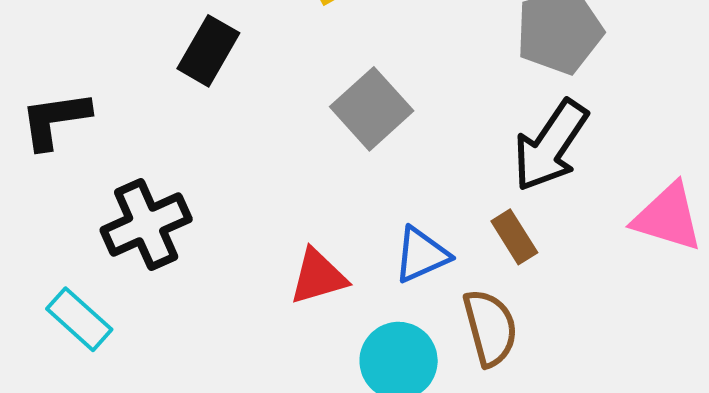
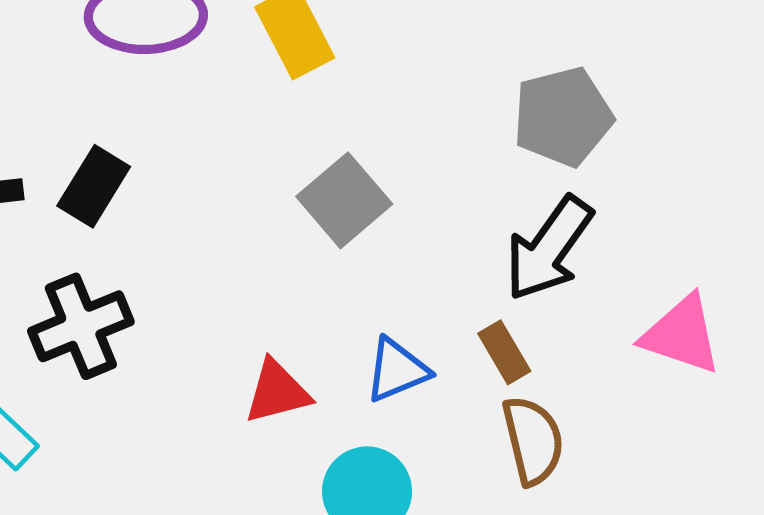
black rectangle: (208, 51) -> (94, 186), moved
brown semicircle: (490, 328) -> (533, 440), moved

